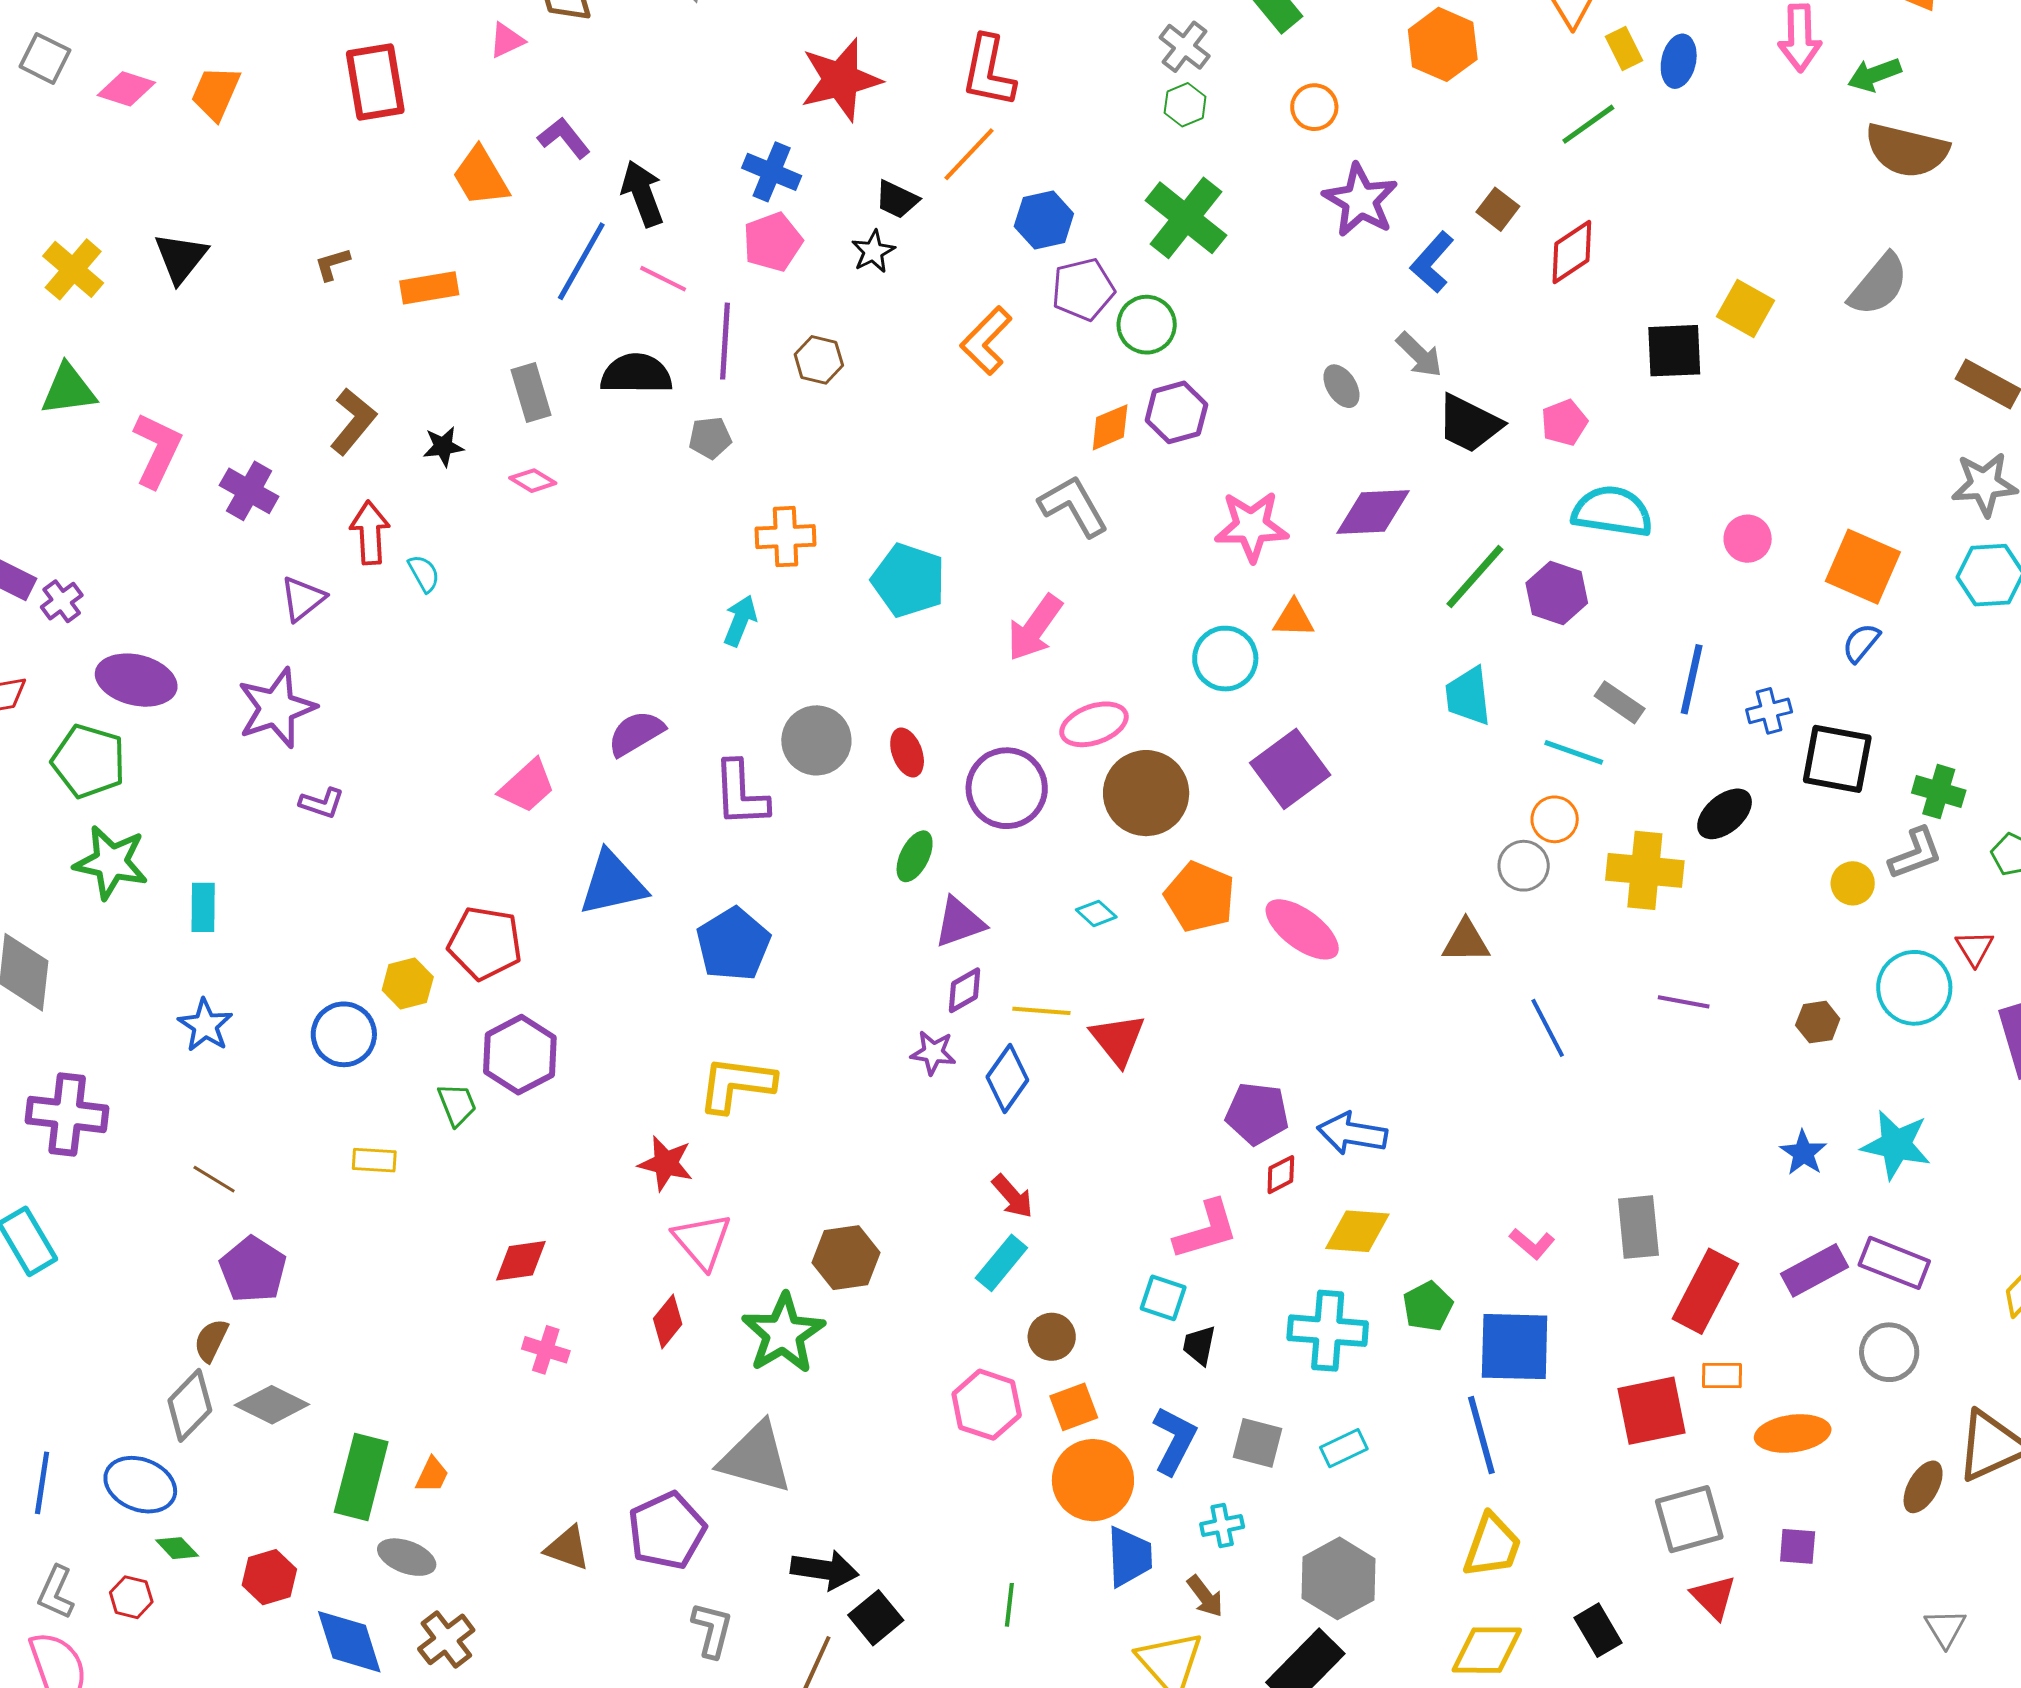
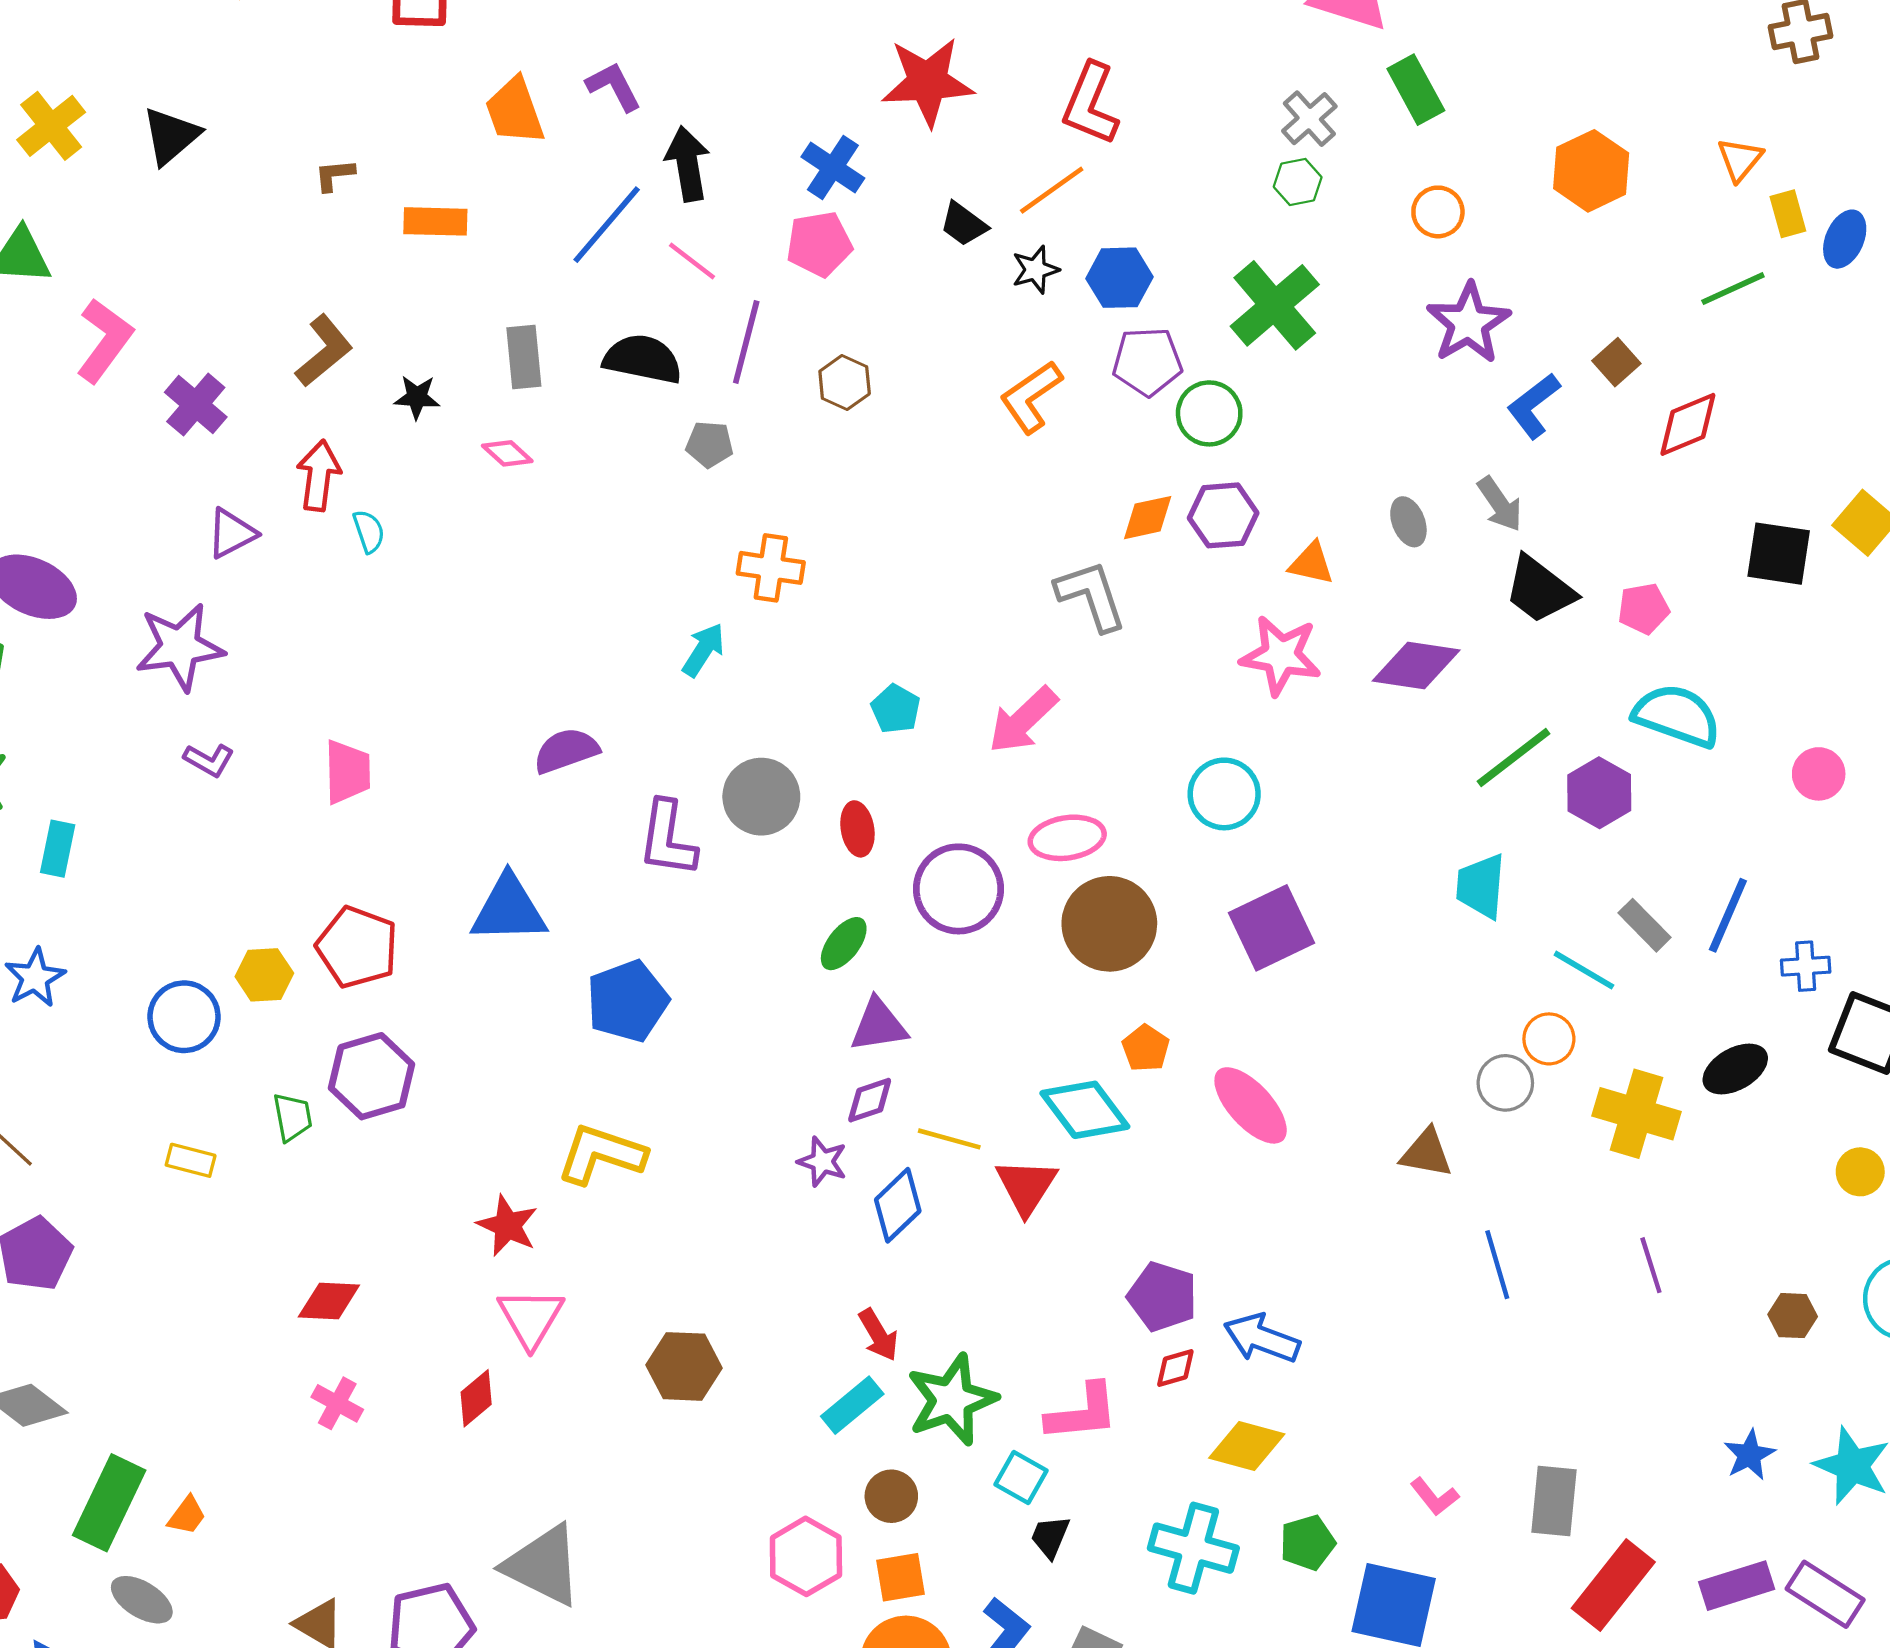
black star: (873, 251) -> (1035, 270), moved
cyan pentagon: (909, 580) -> (896, 709), moved, size x0.6
orange triangle: (1294, 619) -> (1311, 563), moved
pink trapezoid: (527, 786) -> (347, 772), moved, turned -60
orange pentagon: (1200, 897) -> (1146, 1048), size x0.6
cyan diamond: (1096, 913) -> (1085, 1110), moved, size x2.0
purple line: (1684, 1002) -> (1651, 1265), turned 51
green star: (783, 1333) -> (952, 1400), moved

